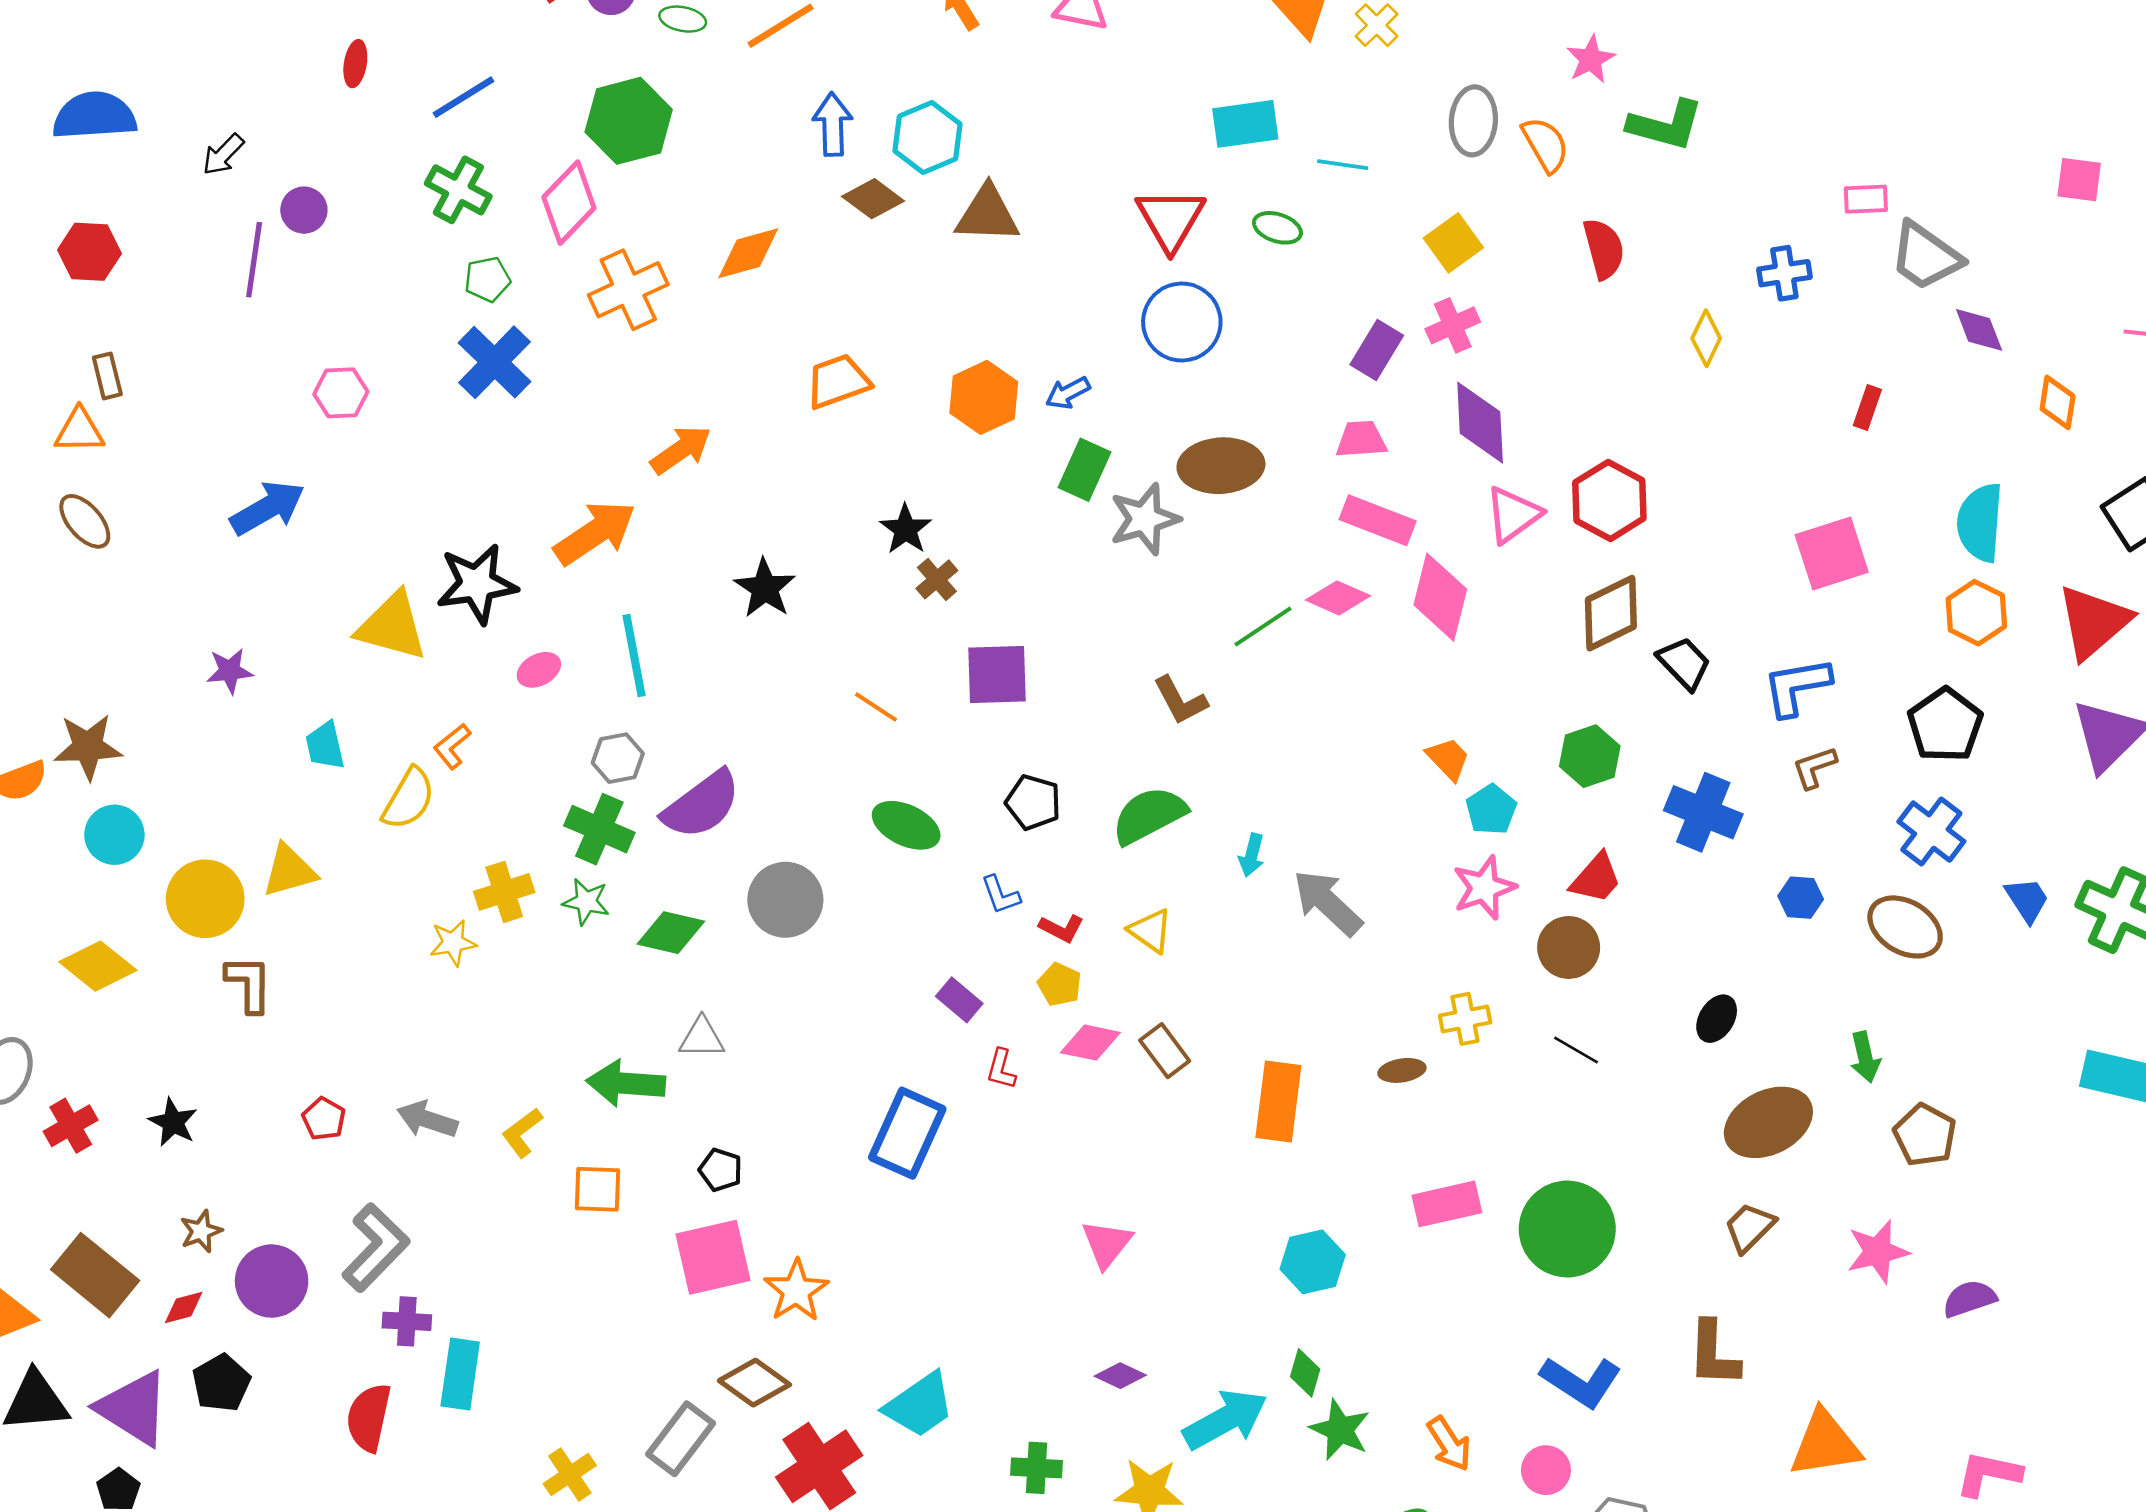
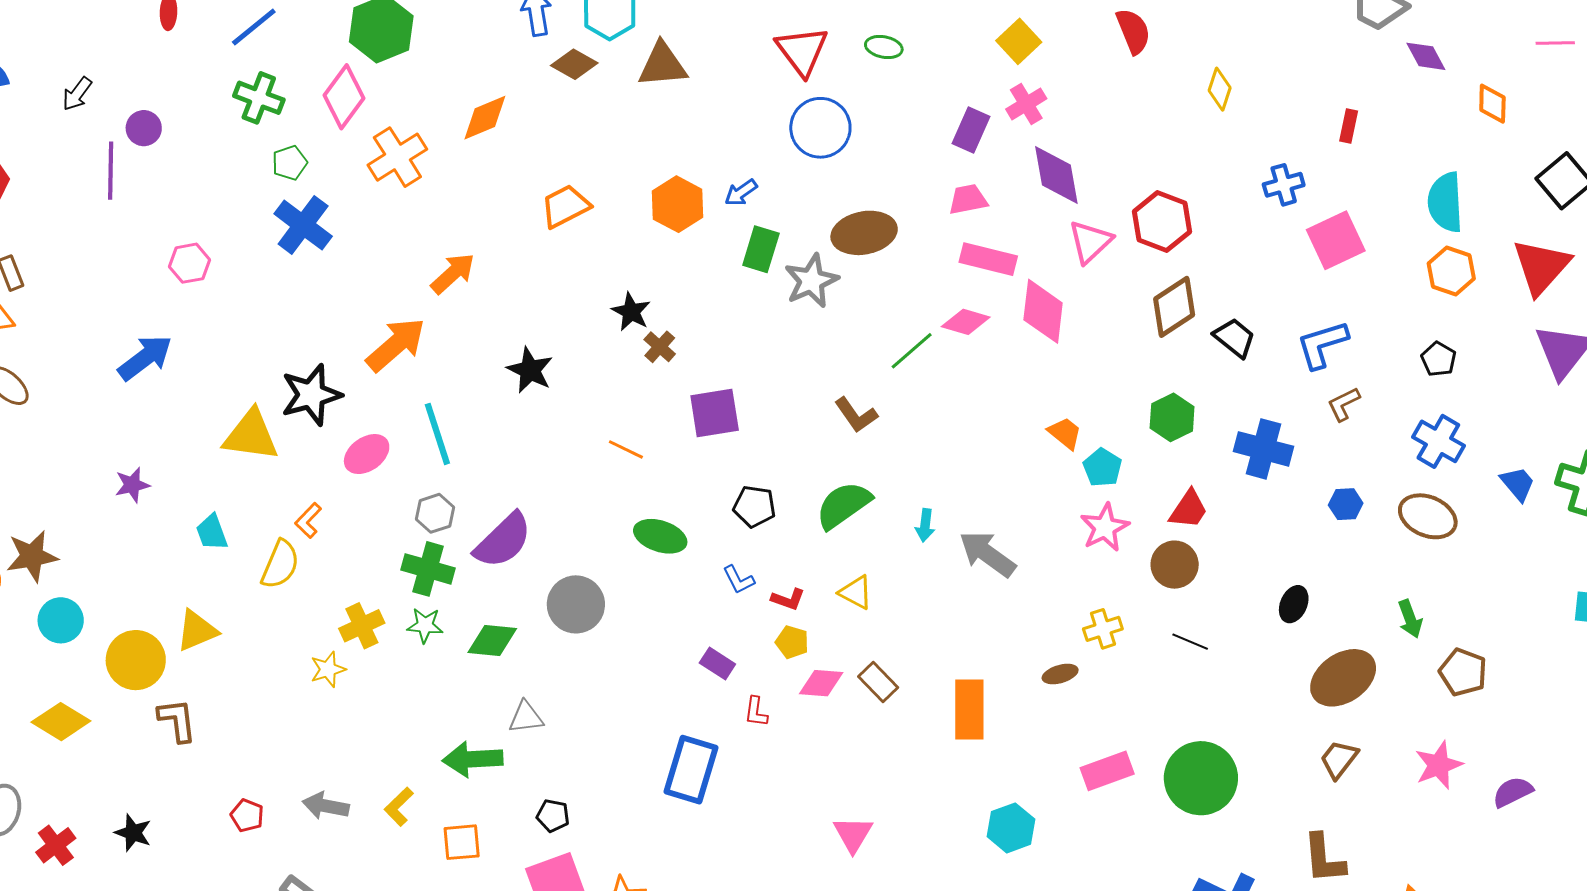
blue cross: (1784, 273) -> (1284, 185), moved
pink ellipse: (539, 670) -> (367, 454), size x1.4
black pentagon: (1945, 725) -> (1439, 359), size x0.6

